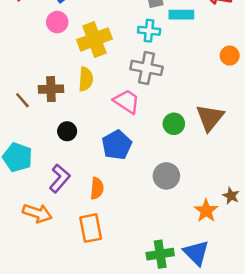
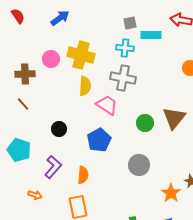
pink circle: (57, 22) -> (51, 59), moved
yellow cross: (94, 39) -> (81, 55), turned 36
yellow semicircle: (86, 79) -> (85, 86), moved
brown cross: (51, 89) -> (25, 74), moved
orange arrow: (37, 213) -> (35, 195), size x0.6

